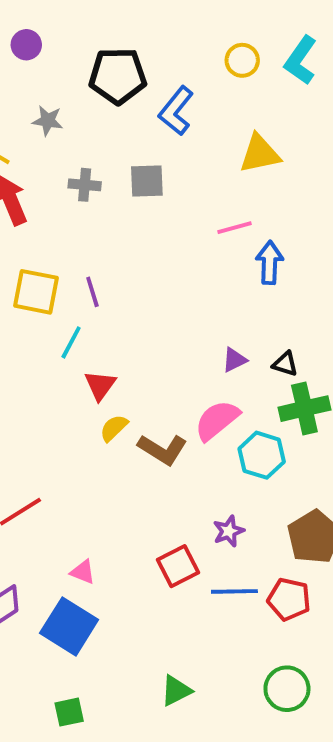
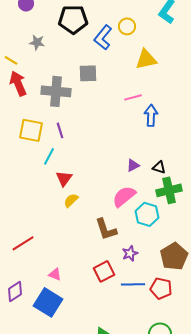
yellow circle: (242, 60) -> (127, 26), moved
gray cross: (85, 185) -> (56, 91), moved, size x1.8
brown L-shape: (162, 449) -> (106, 229), moved, turned 40

